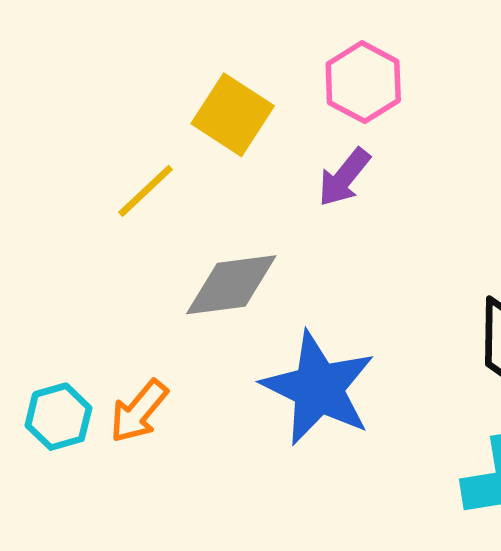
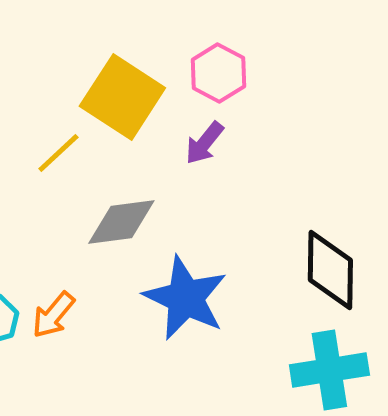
yellow square: (233, 115) -> (122, 97), size x1.4

